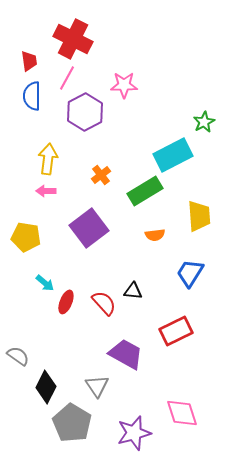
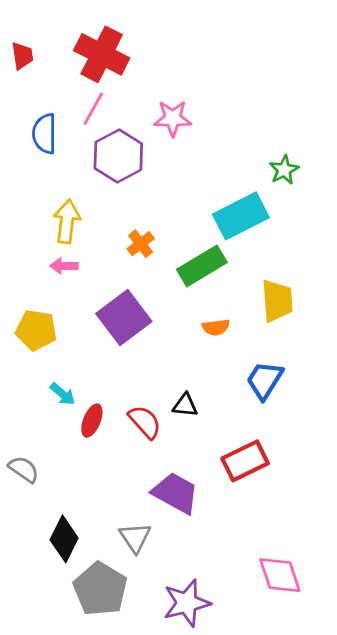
red trapezoid: (29, 61) -> (22, 56), moved
gray semicircle: (18, 356) -> (24, 469), moved
pink diamond: (182, 413) -> (280, 575), moved

